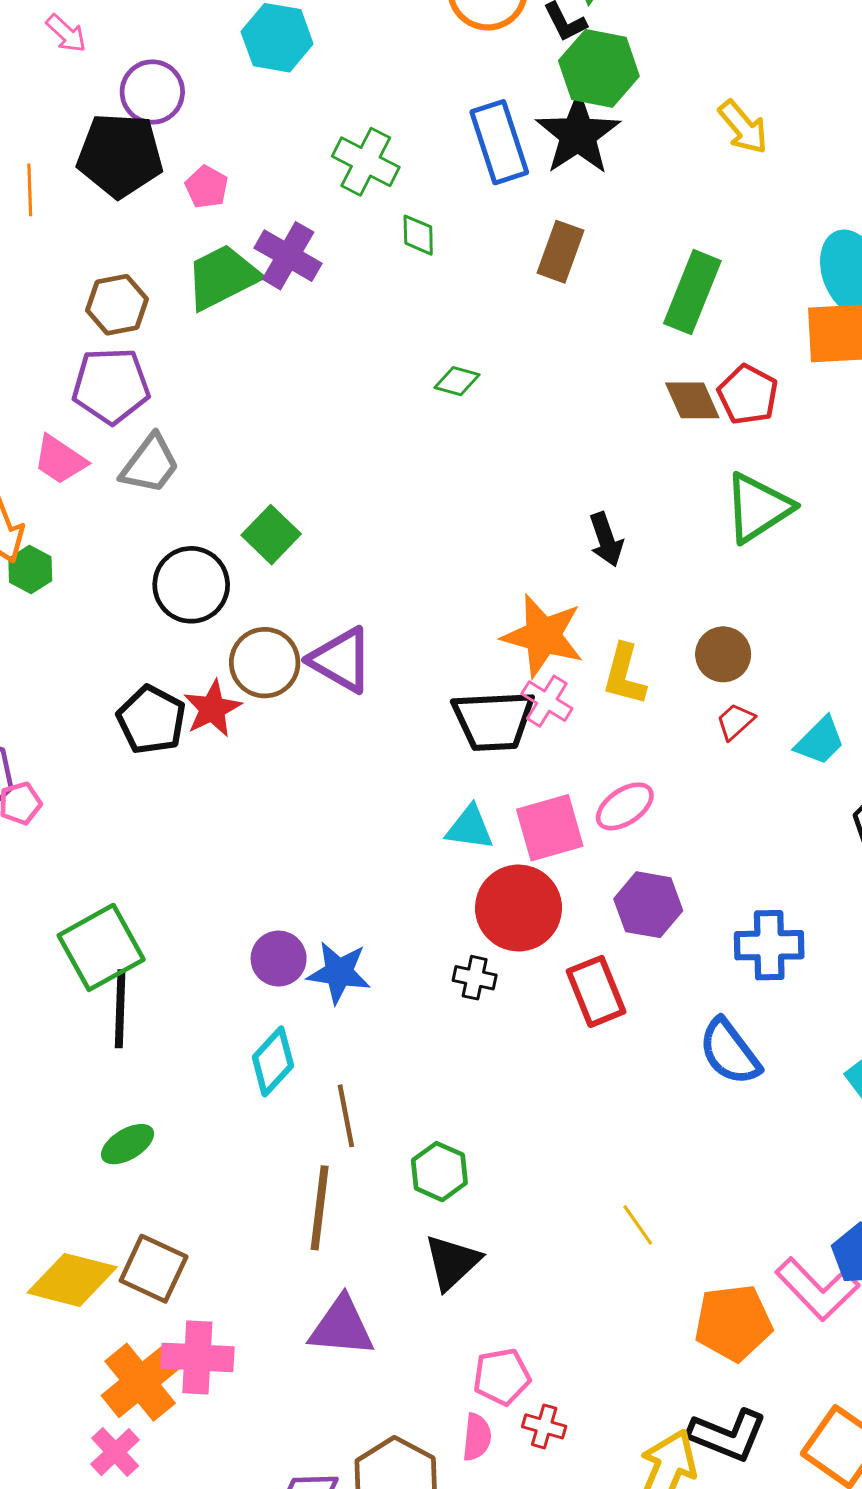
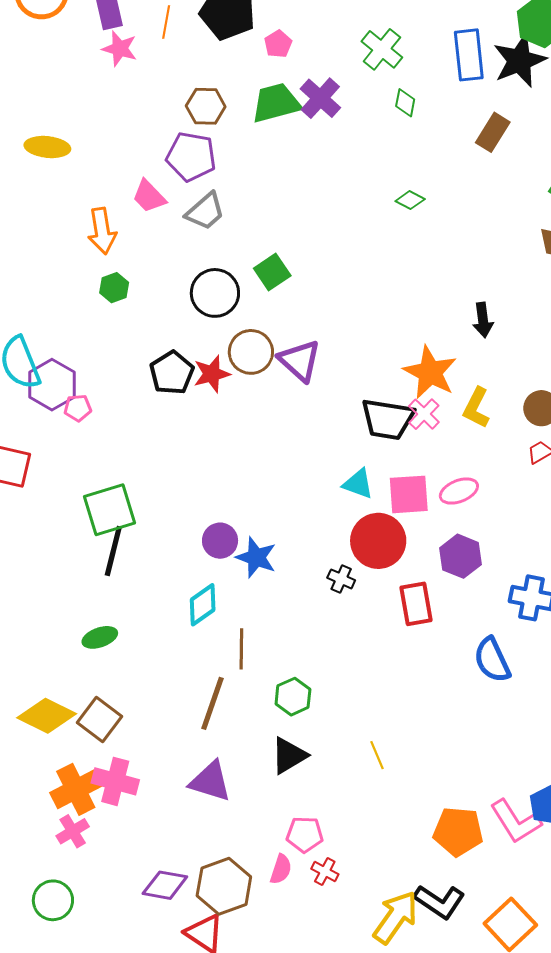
green hexagon: (30, 570) -> (114, 288), moved
yellow line: (638, 1225) -> (377, 755), moved
pink cross: (115, 1452) -> (73, 831), moved

